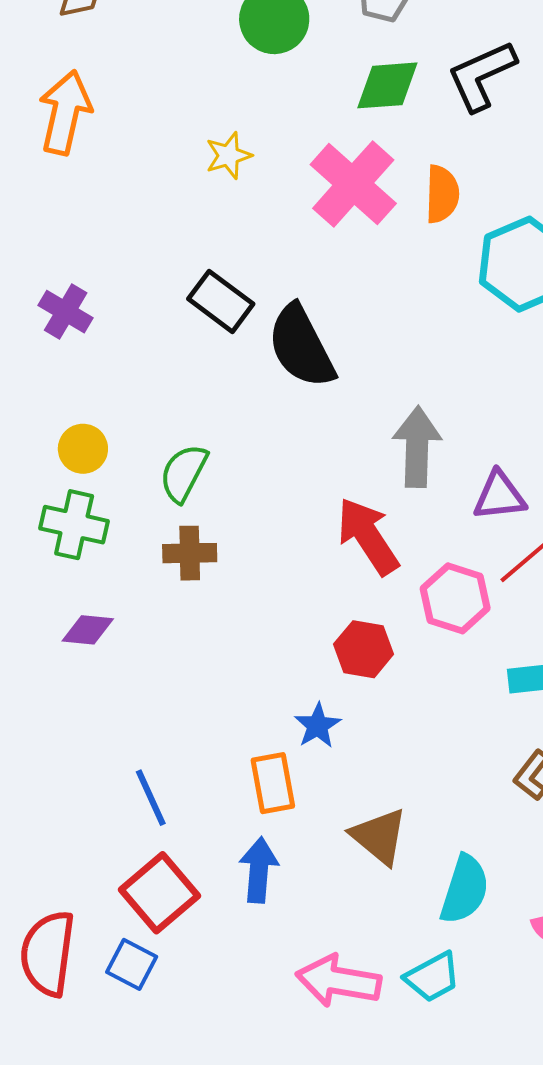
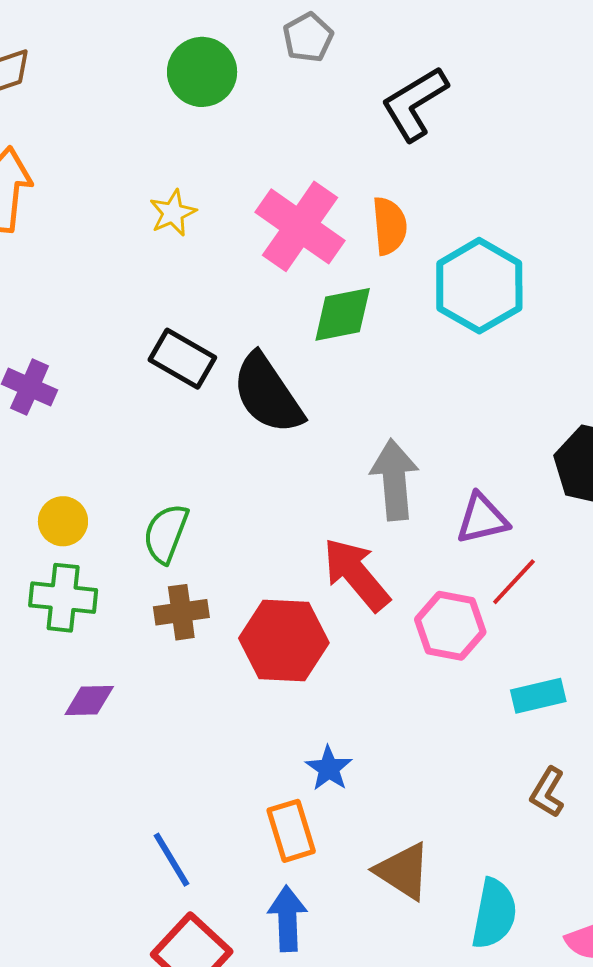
green diamond: (387, 85) -> (343, 314), moved
red hexagon: (364, 649) -> (284, 640), moved, size x1.5

